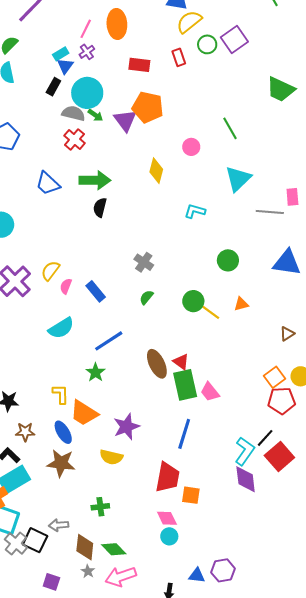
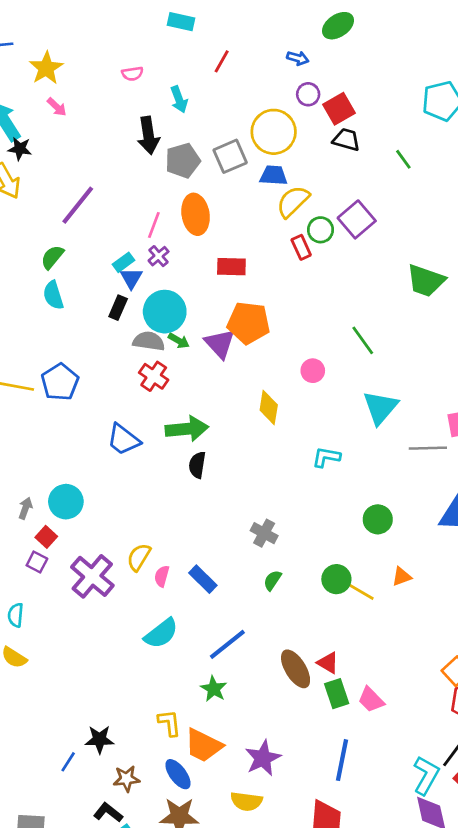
red rectangle: (179, 57) -> (301, 247), moved
green rectangle: (185, 385) -> (337, 694), size x0.7

